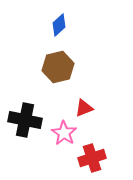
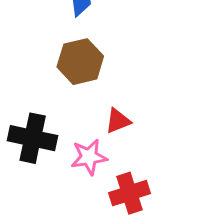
pink star: (64, 133) -> (89, 157), turned 30

